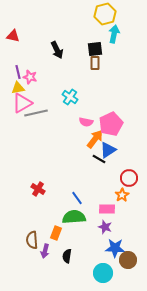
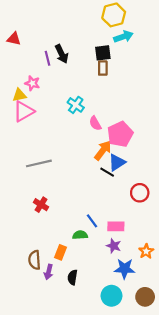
cyan arrow: (114, 34) -> (123, 37), turned 60
purple line: (18, 72) -> (48, 58), moved
gray line: (36, 113) -> (39, 163), moved
pink semicircle: (86, 122) -> (95, 123), moved, turned 48
orange star: (122, 195) -> (146, 251), moved
blue line: (77, 198) -> (92, 221), moved
green semicircle: (74, 217) -> (80, 235), size x0.6
brown circle: (128, 260) -> (145, 297), moved

